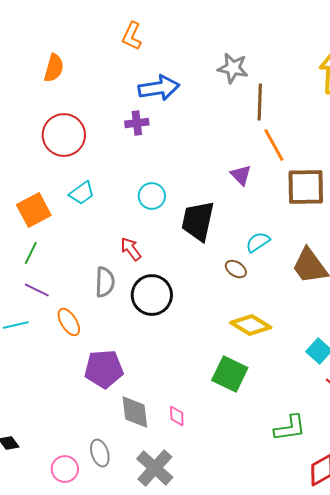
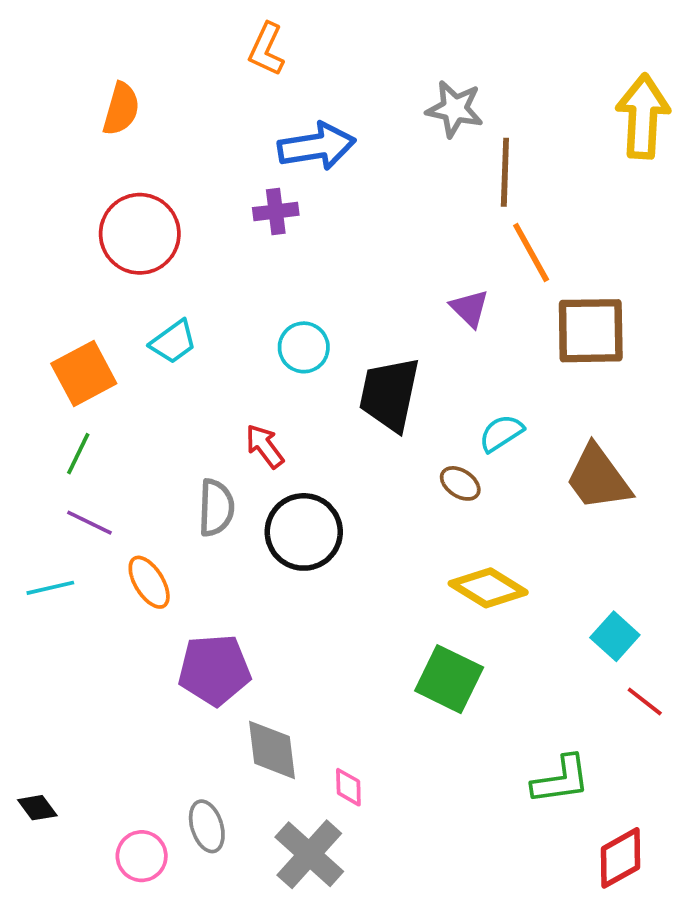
pink diamond: (177, 416) -> (348, 787), moved

